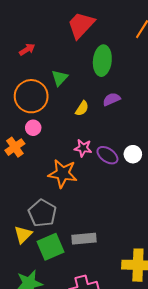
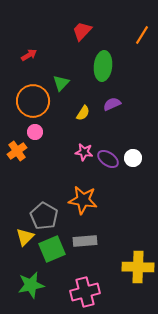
red trapezoid: (81, 25) -> (82, 31), size x0.7
orange star: (63, 174) -> (83, 200), moved

